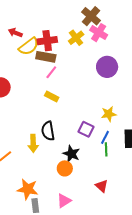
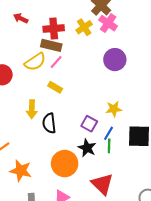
yellow semicircle: (29, 46) -> (35, 62), moved
yellow arrow: (33, 143) -> (32, 109), moved
black star: (71, 154) -> (87, 148), moved
orange circle: (65, 168) -> (65, 164), size x1.6
red triangle: (102, 186) -> (102, 184), size x1.6
orange star: (28, 189) -> (21, 171), moved

